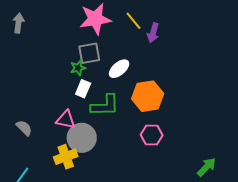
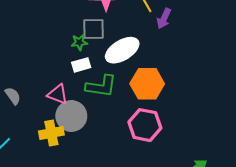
white ellipse: (119, 69) -> (122, 50), size x1.5
white rectangle: (83, 89) -> (81, 65), turned 42
pink hexagon: (152, 135) -> (145, 125), size x1.4

